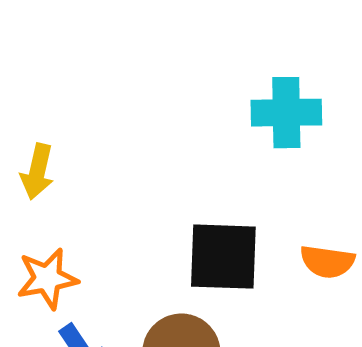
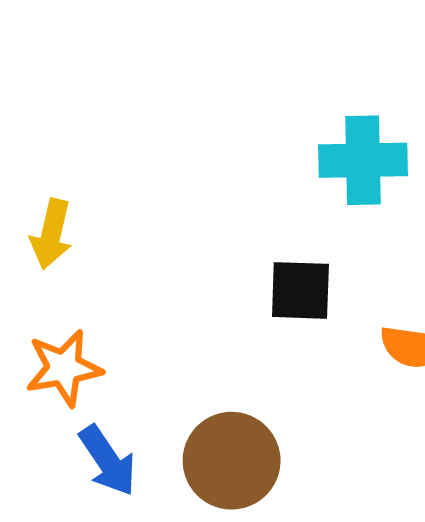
black square: (223, 257) -> (300, 290), moved, size x0.7

